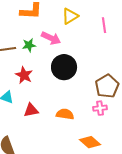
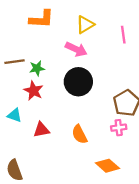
pink arrow: (51, 38) -> (76, 49), moved
green star: (29, 45) -> (37, 68), moved
orange semicircle: (65, 114) -> (79, 134), turned -126

